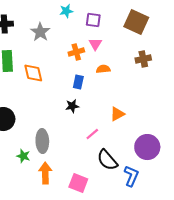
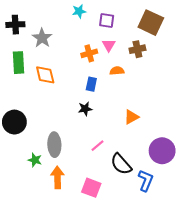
gray star: (40, 32) -> (42, 38), moved
brown cross: (143, 59) -> (137, 49), moved
pink line: (92, 134) -> (97, 146), moved

